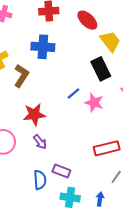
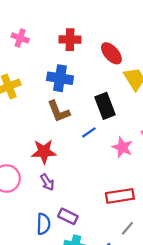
black rectangle: (101, 69) -> (105, 106), moved
brown L-shape: (21, 76) -> (59, 111), moved, turned 120
pink star: (94, 103) -> (122, 147), moved

